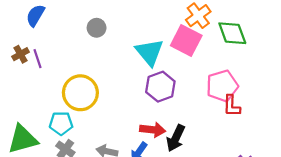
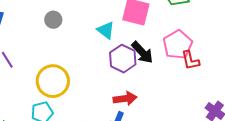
cyan triangle: (149, 52) -> (106, 30), size x0.7
black arrow: (176, 138) -> (142, 52), moved, turned -55

